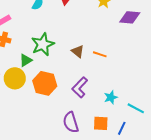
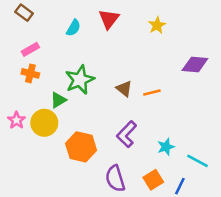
purple diamond: (130, 17) -> (195, 65), moved
orange line: (100, 54) -> (152, 92), turned -32
orange hexagon: (45, 83) -> (81, 147), moved
orange square: (101, 123) -> (153, 180), turned -35

